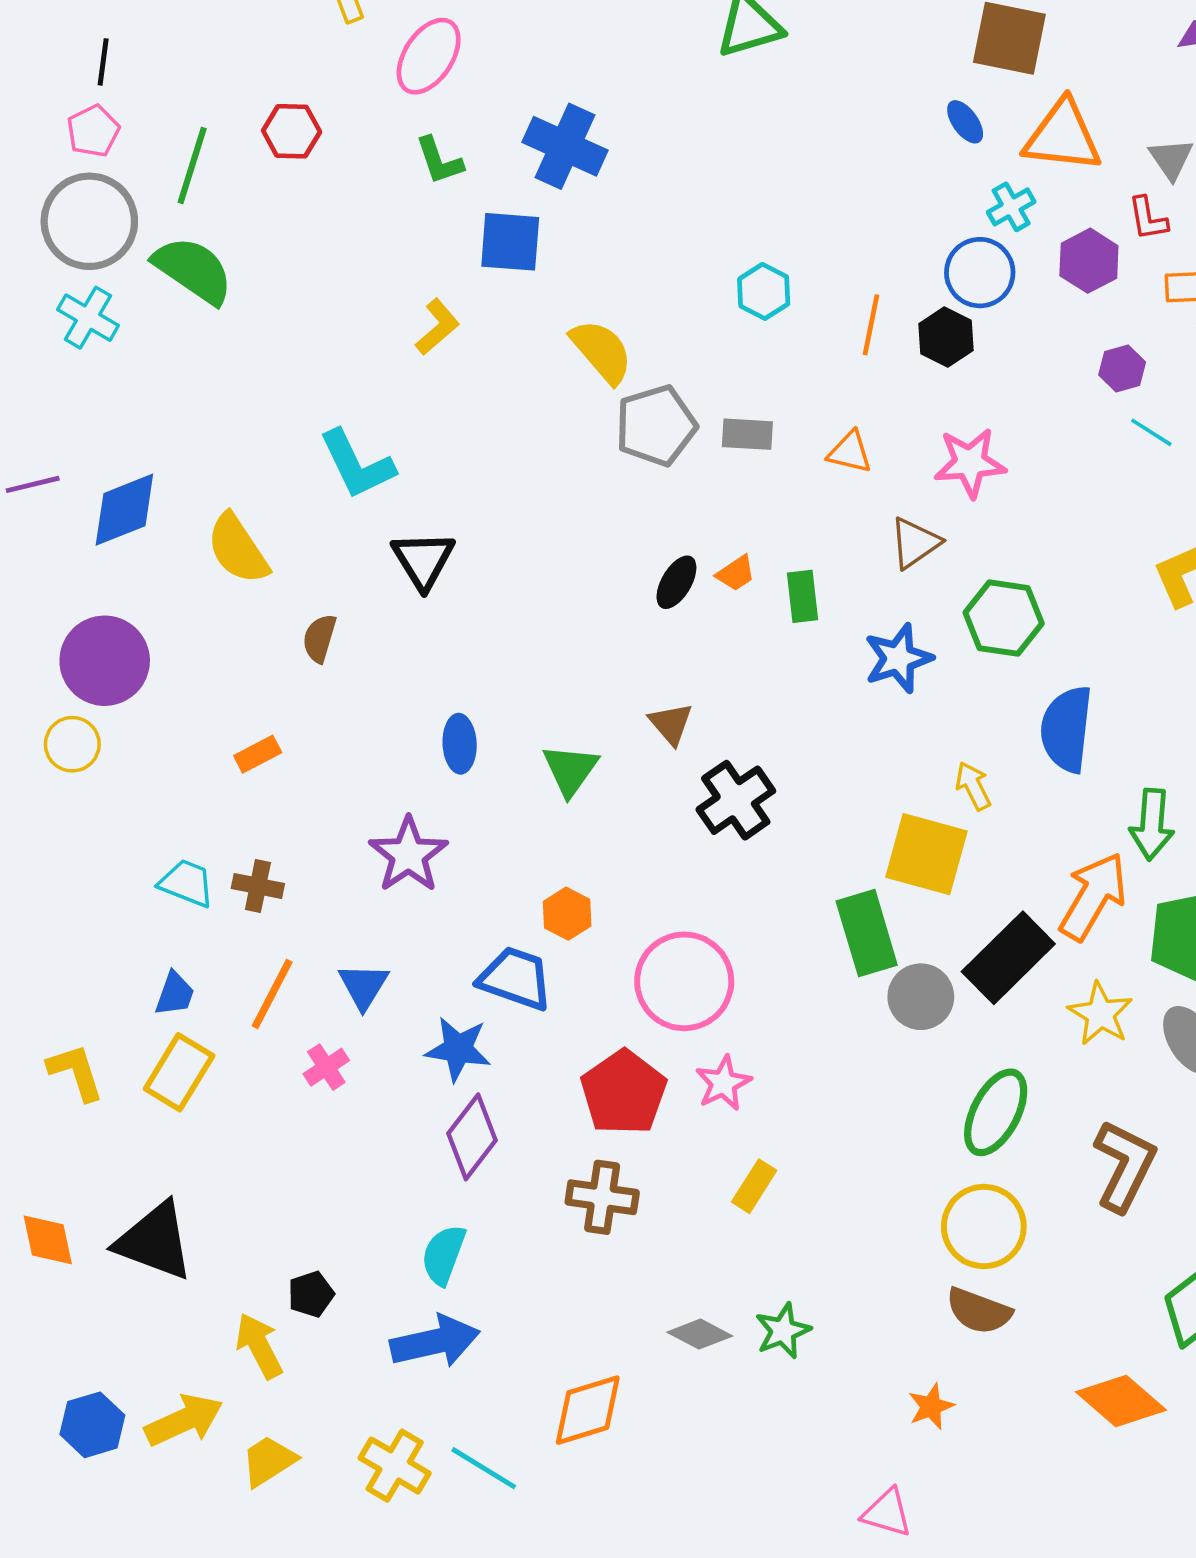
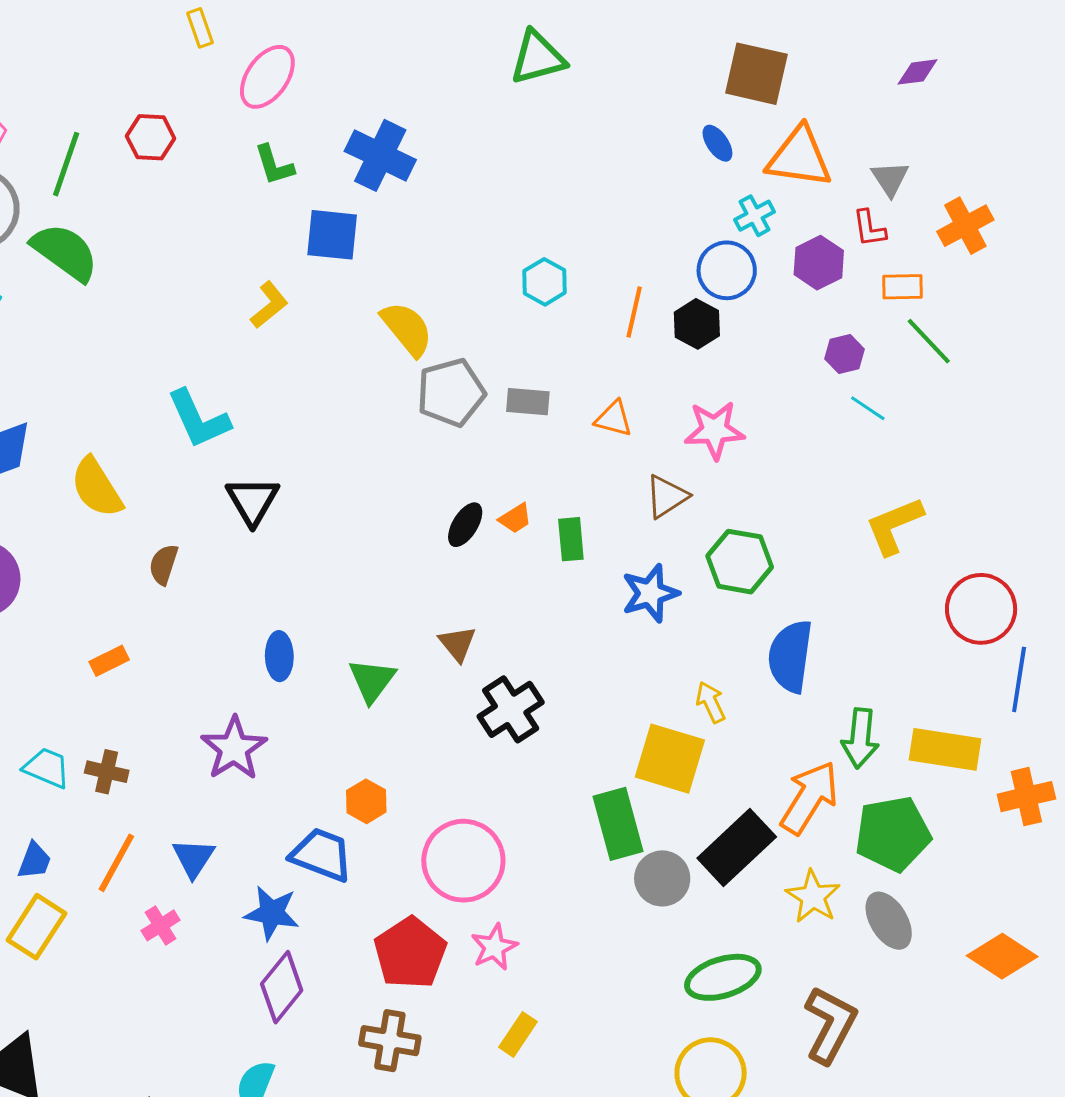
green ellipse: (996, 1112) -> (723, 977), turned 44

